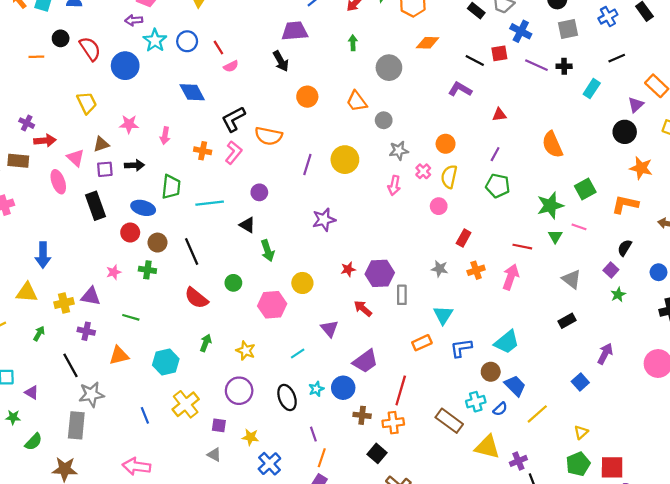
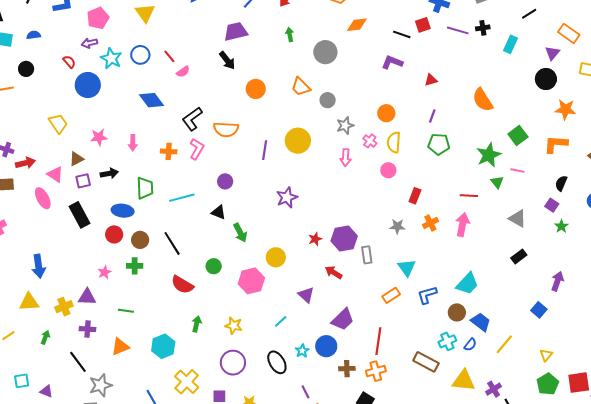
red semicircle: (90, 49) -> (69, 62), moved, size x0.6

